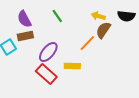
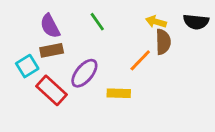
brown semicircle: (103, 30) -> (163, 42), turned 144
red rectangle: (46, 74) -> (52, 90), moved

